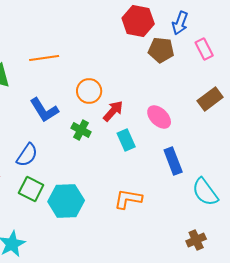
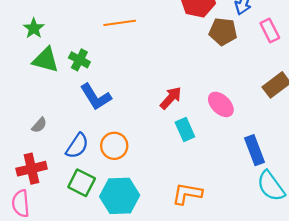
orange line: (44, 58) -> (120, 23), moved
orange circle: (89, 91) -> (114, 146), moved
green cross: (81, 130) -> (79, 60), moved
blue rectangle: (173, 161) -> (255, 150), moved

